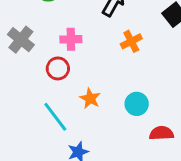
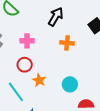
orange cross: (131, 41) -> (67, 43), turned 32
red circle: (58, 68) -> (25, 65), moved

